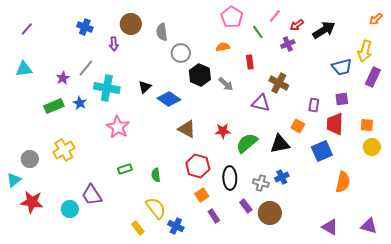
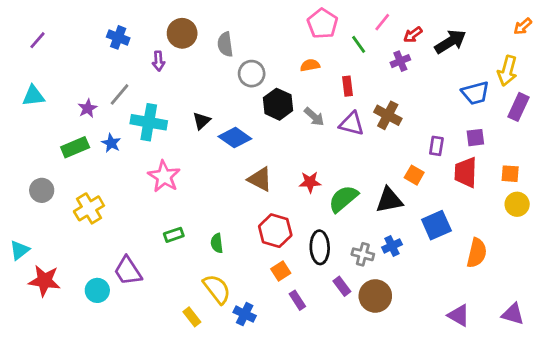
purple triangle: (261, 103) -> (352, 124), moved
blue square: (322, 151) -> (436, 225), moved
gray circle: (30, 159) -> (42, 190), moved

